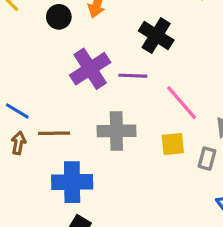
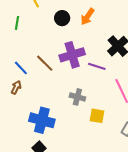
gray cross: (116, 131) -> (77, 97), size x0.7
brown line: (54, 133) -> (45, 63), moved, turned 30
yellow square: (173, 144) -> (97, 116), moved

